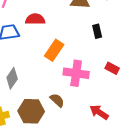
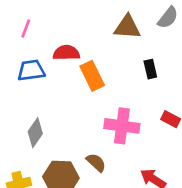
orange rectangle: (54, 50) -> (92, 76), moved, turned -60

